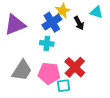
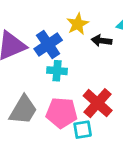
blue cross: (52, 22) -> (48, 45), moved
black arrow: (79, 23) -> (101, 41), turned 128

